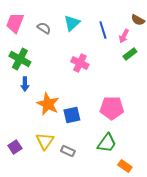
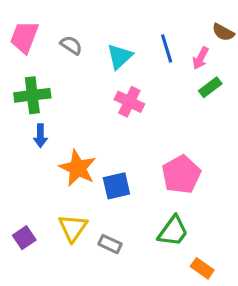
cyan triangle: (72, 23) -> (120, 56), moved
green cross: (20, 59) -> (32, 95), turned -35
pink pentagon: (112, 108) -> (181, 175), turned -30

